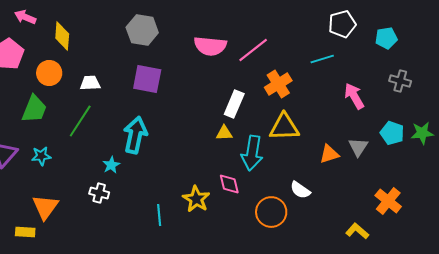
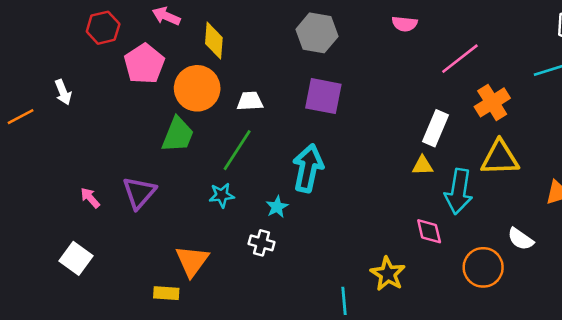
pink semicircle: (210, 46) -> (405, 24), moved, size x0.6
orange circle: (49, 73) -> (197, 88), size x1.4
cyan star: (41, 156) -> (222, 195), moved
yellow star: (196, 199) -> (388, 274), moved
cyan line: (159, 215) -> (344, 301), moved

